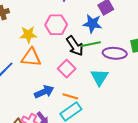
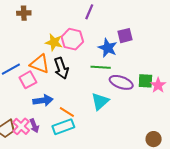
yellow star: (28, 35) -> (54, 42), moved
black arrow: (75, 46) -> (61, 68), moved
pink square: (67, 69) -> (28, 80), moved

